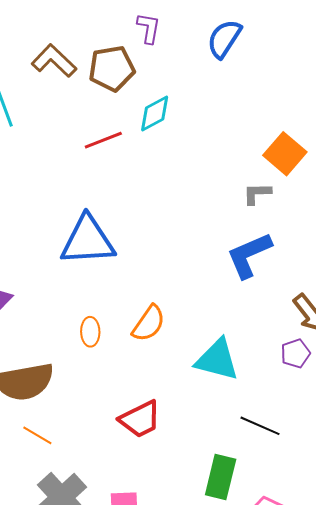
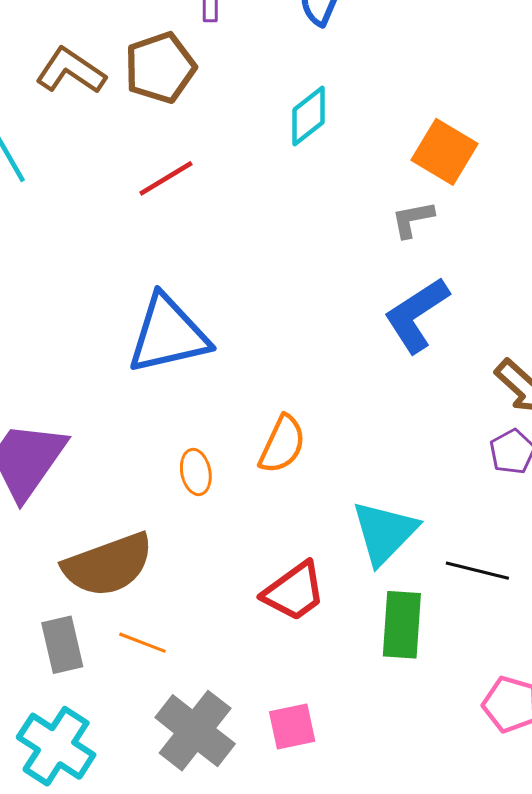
cyan diamond: (155, 114) -> (308, 116), moved
cyan triangle: (217, 360) -> (384, 532), moved, turned -51
green rectangle: (221, 477) -> (402, 625), moved

